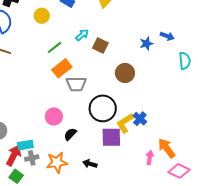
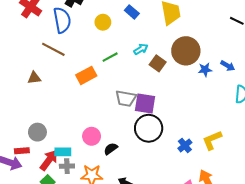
orange rectangle: (62, 68) -> (86, 75), moved
brown circle: (125, 73) -> (186, 51), moved, size x1.4
pink circle: (54, 116) -> (92, 136), moved
yellow L-shape: (125, 123) -> (212, 140), moved
purple square: (111, 137) -> (145, 103), moved

